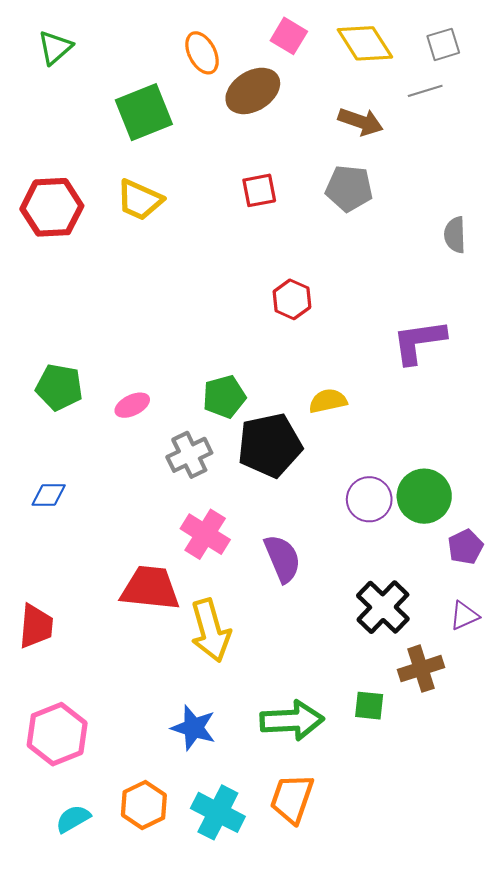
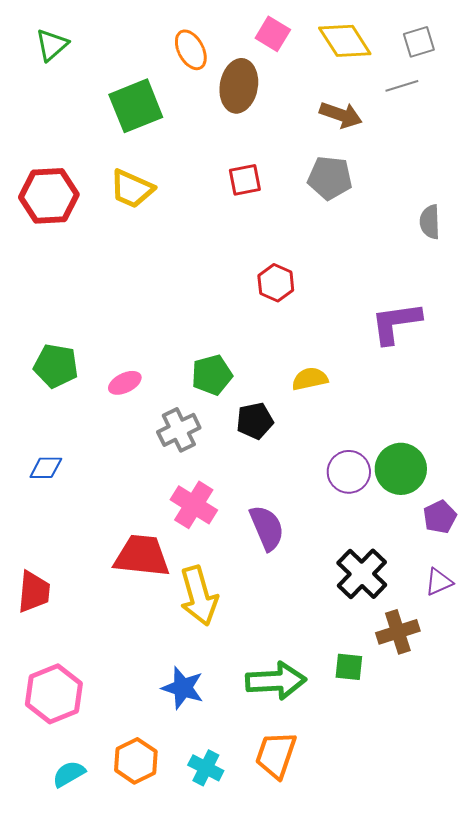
brown ellipse: (253, 91) -> (239, 86), turned -48
black pentagon: (270, 445) -> (255, 421), size x0.6
cyan cross: (218, 812) -> (206, 768), size x0.7

